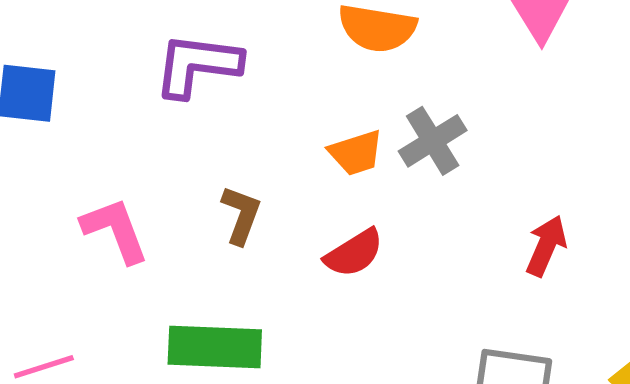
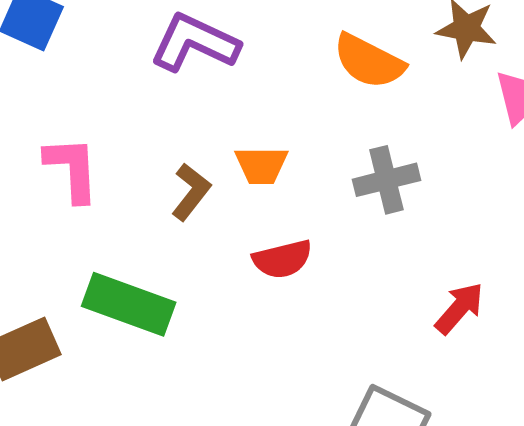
orange trapezoid: (356, 153) -> (261, 165), moved

